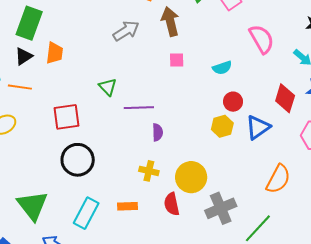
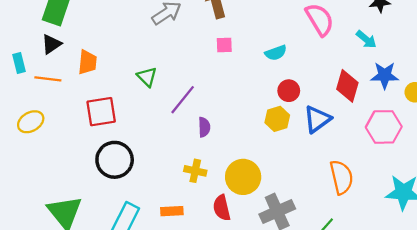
orange trapezoid: (54, 53) -> (87, 62), moved
purple line: (139, 108) -> (183, 100), turned -48
orange semicircle: (278, 179) -> (341, 177), turned -40

